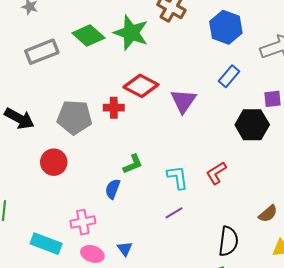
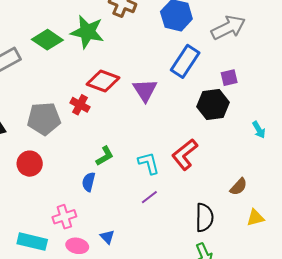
blue rectangle: (229, 76) -> (185, 61), size x1.5
red cross: (114, 108) -> (80, 105), turned 36
red L-shape: (216, 173) -> (185, 154), size x1.4

